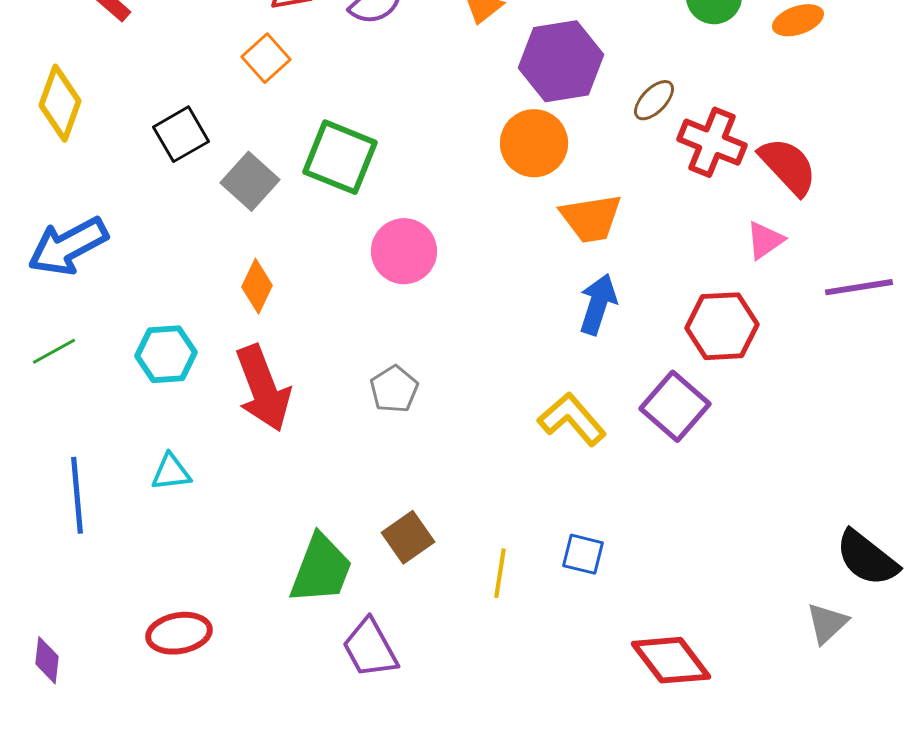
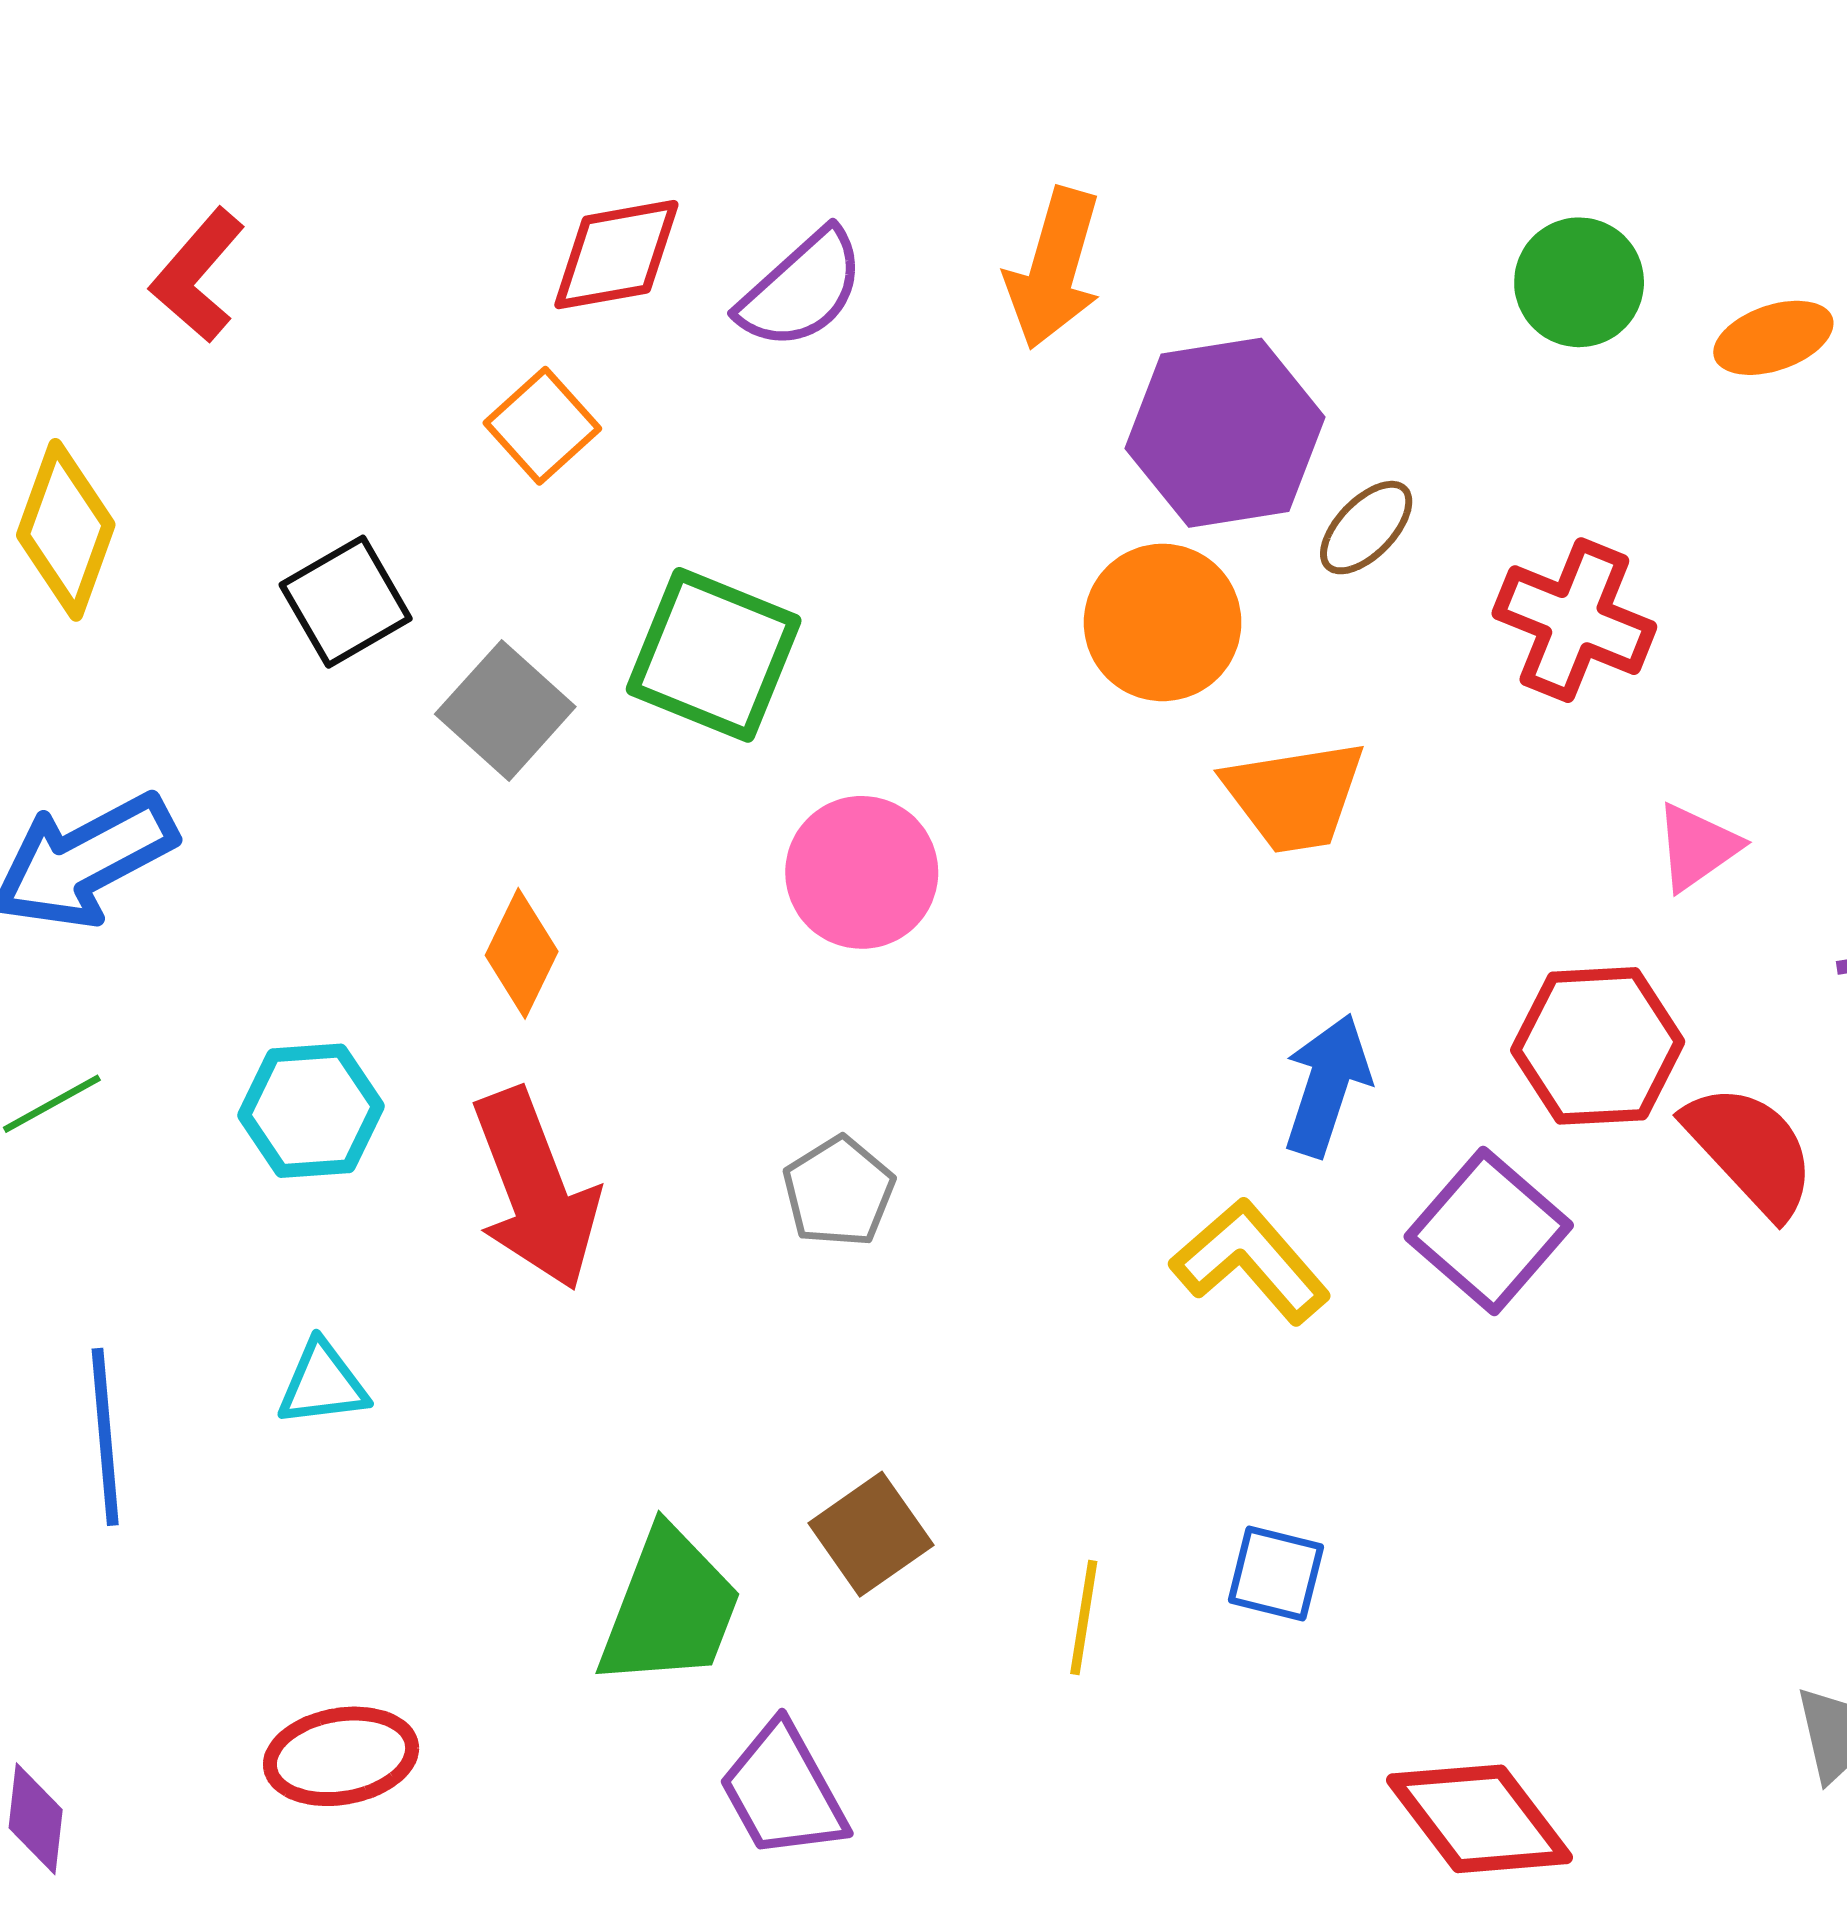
brown ellipse: (654, 100) -> (1366, 528), moved
red semicircle: (788, 166) -> (1750, 1150), moved
blue arrow: (598, 304) -> (1327, 1085), moved

